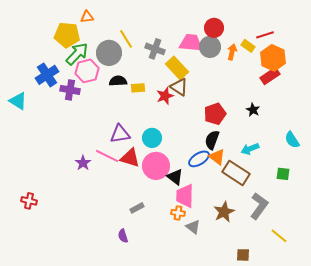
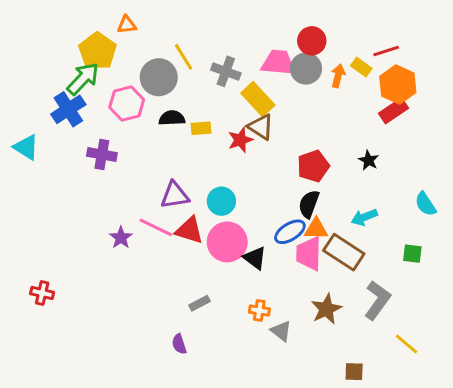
yellow pentagon: (67, 35) -> (98, 51), turned 30
green arrow: (77, 54) -> (83, 79), moved
purple cross: (70, 90) -> (102, 154), moved
orange triangle: (217, 157) -> (316, 229), turned -36
pink trapezoid: (185, 196) -> (309, 254), moved

